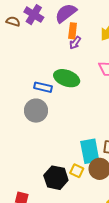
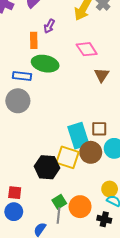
orange rectangle: (73, 31) -> (34, 40), moved
yellow square: (77, 171) -> (67, 157), size x1.6

